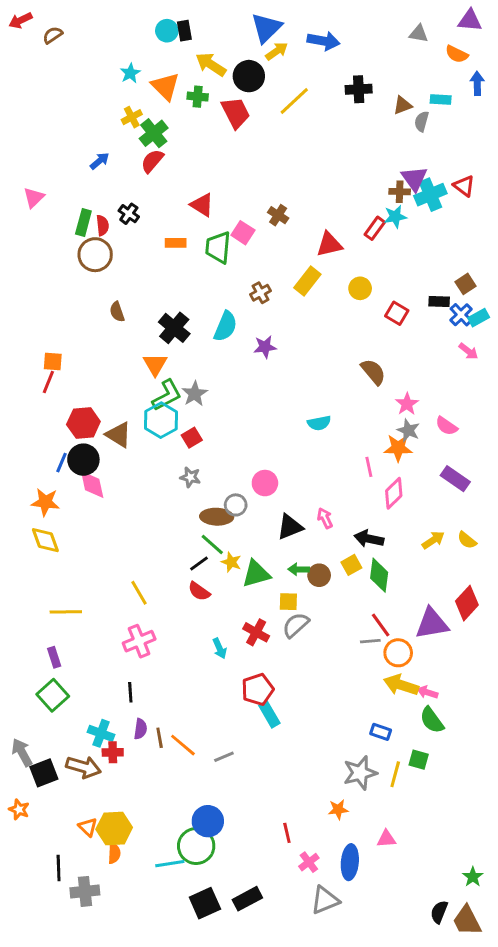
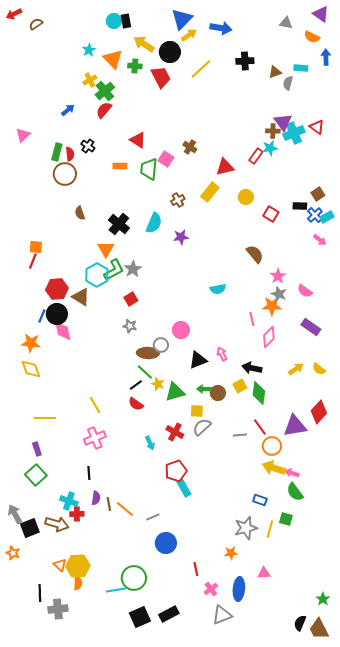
purple triangle: (470, 20) -> (321, 14), turned 30
cyan hexagon: (161, 420) -> (97, 275), moved
gray line: (370, 641) -> (240, 435), moved
blue circle: (208, 821) -> (166, 543), moved

